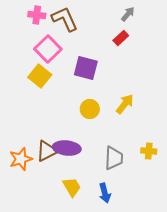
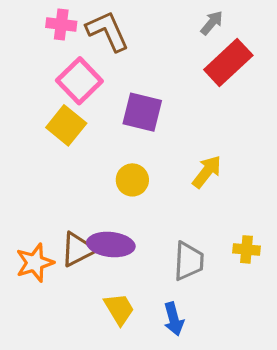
red rectangle: (121, 38) -> (228, 63), moved, size x1.8
yellow circle: (90, 109) -> (132, 180), moved

